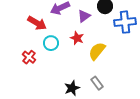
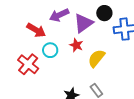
purple triangle: (84, 16) -> (83, 23), size x1.5
red cross: (29, 57) -> (28, 64), size x1.5

